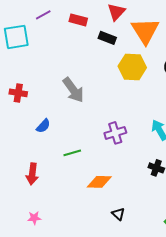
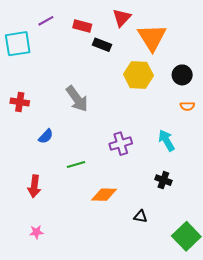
black rectangle: (107, 38) -> (102, 45), moved
black triangle: (118, 214) -> (140, 216), moved, turned -32

